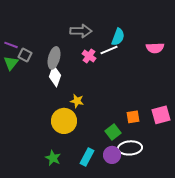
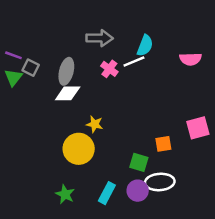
white diamond: (55, 76) -> (68, 93), turned 70
pink square: (161, 115) -> (198, 128), moved
green square: (113, 132) -> (139, 162), turned -35

